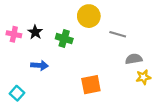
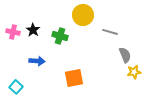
gray semicircle: (134, 59) -> (125, 55), turned 77
orange square: (91, 85) -> (74, 78), moved

